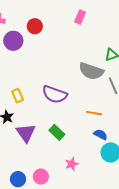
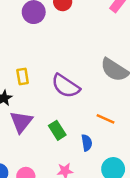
blue semicircle: (100, 134) -> (87, 143), moved, turned 40

